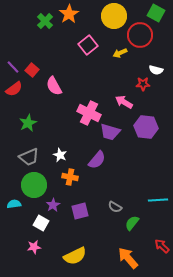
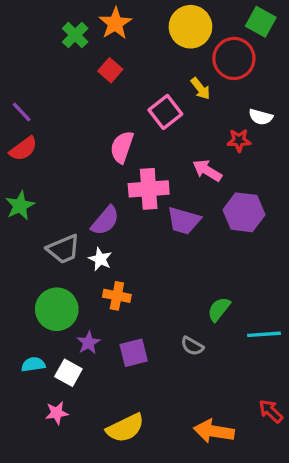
pink square: (88, 45) -> (165, 112), moved
yellow arrow: (120, 53) -> (201, 89), turned -104
red square: (32, 70) -> (110, 70), moved
pink semicircle: (54, 86) -> (122, 147), moved, turned 48
pink cross: (89, 113) -> (149, 189), turned -30
green star: (28, 123) -> (20, 206), moved
gray trapezoid: (29, 157) -> (63, 249), moved
purple semicircle: (97, 160) -> (105, 221), moved
cyan semicircle: (14, 204) -> (33, 364), moved
green semicircle: (132, 223) -> (219, 309), moved
orange arrow: (128, 258) -> (214, 431), turned -40

